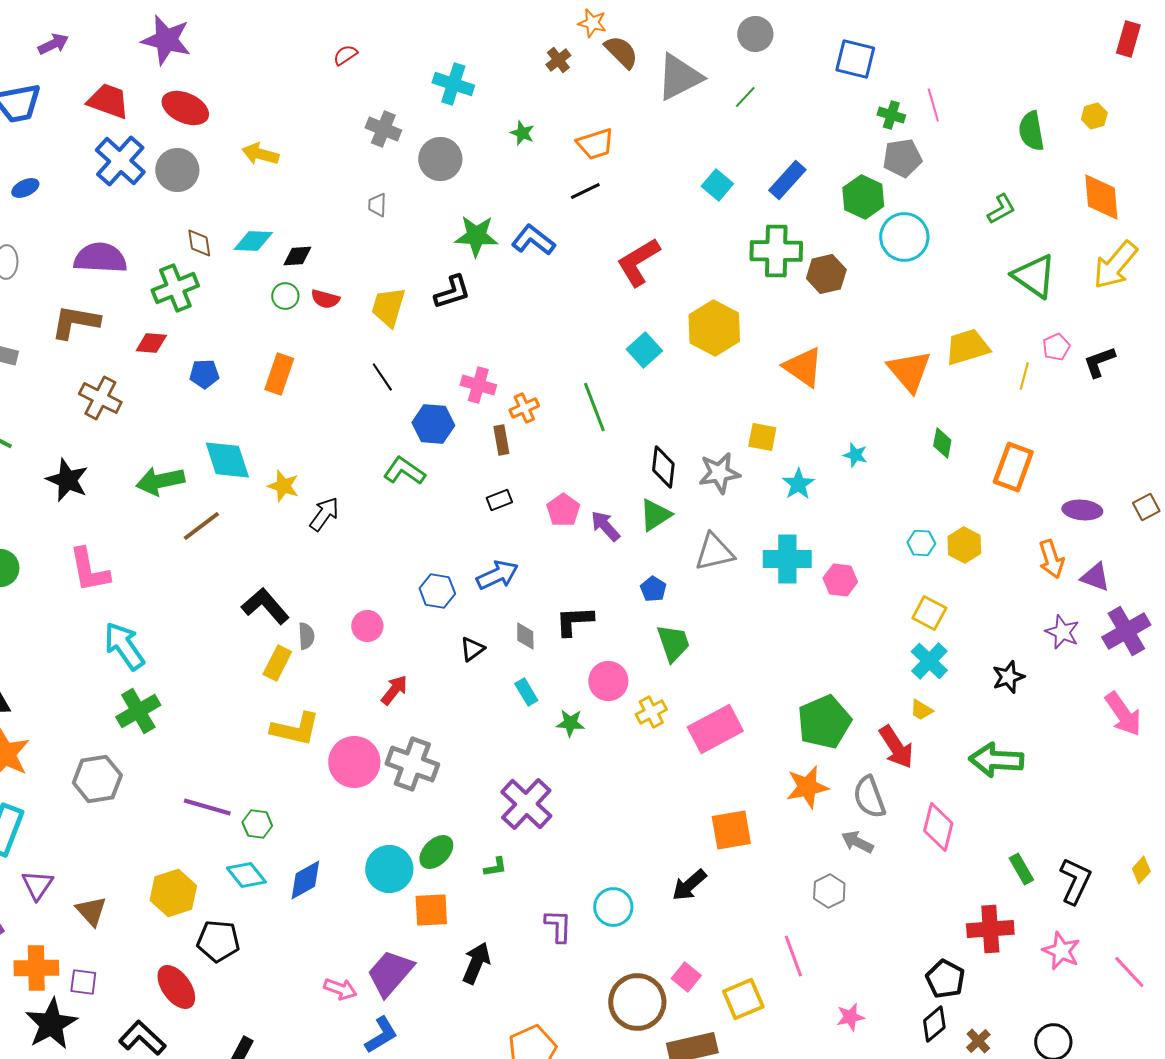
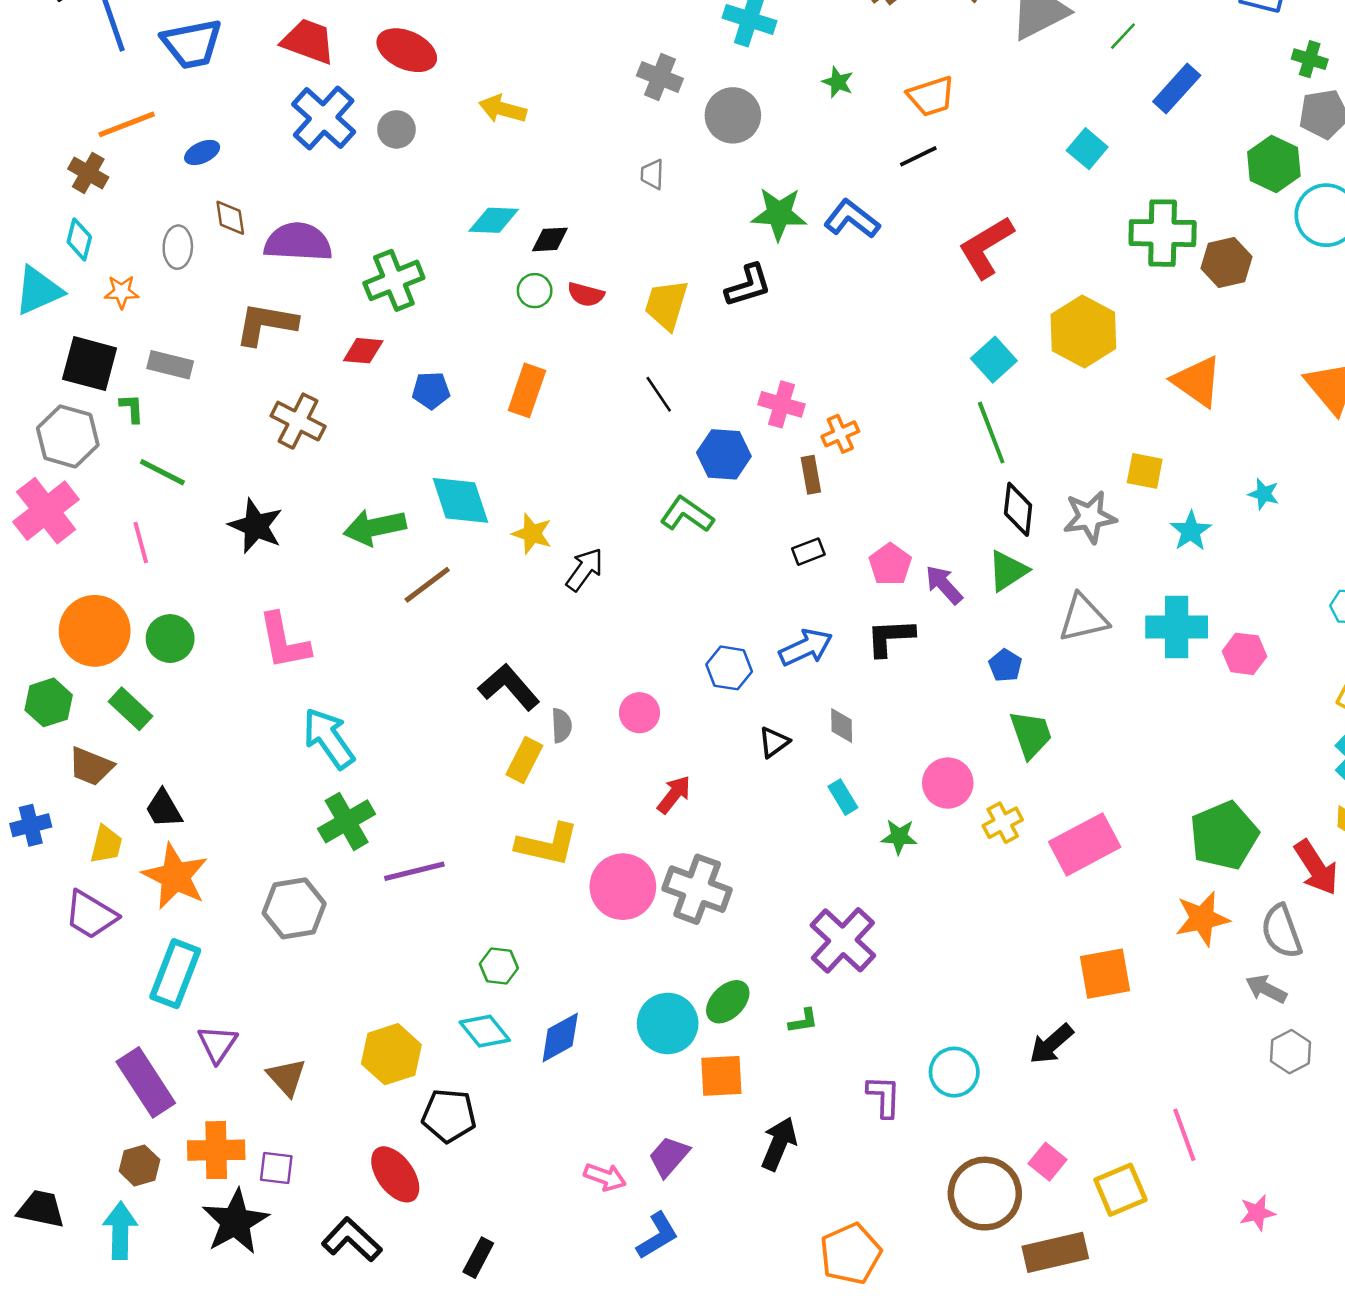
gray circle: (177, 170) -> (396, 129), size x0.7
blue rectangle: (787, 180) -> (1177, 89), moved
brown diamond: (199, 243) -> (230, 218), moved
green line: (594, 407) -> (991, 433), moved
black L-shape: (574, 621) -> (890, 637), moved
purple line: (207, 807) -> (414, 871), moved, turned -30
gray hexagon: (829, 891) -> (1291, 1052), moved
purple trapezoid: (390, 973) -> (669, 1157), size x0.7

